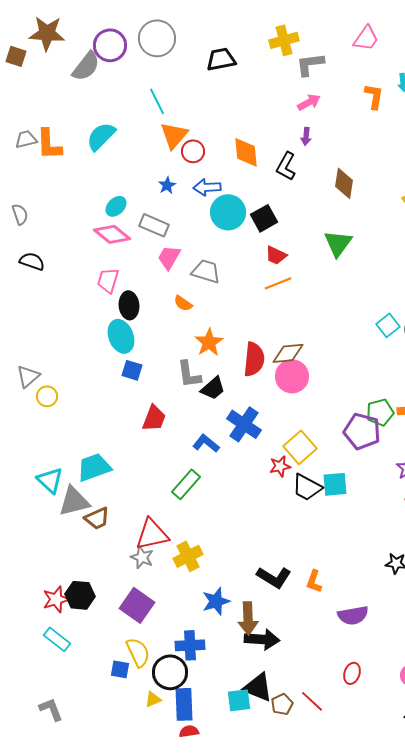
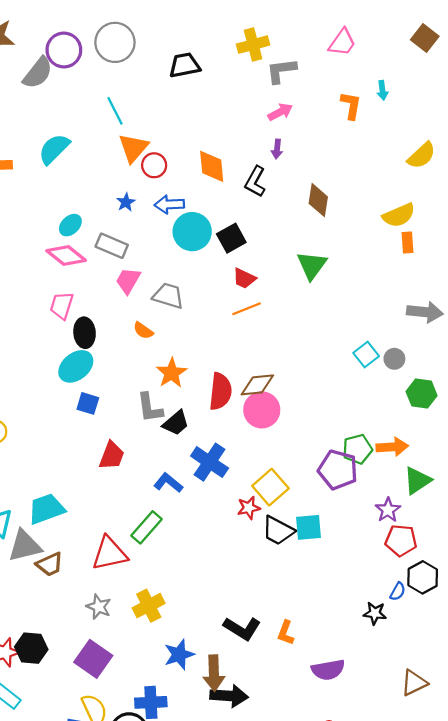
cyan ellipse: (121, 336) -> (76, 366), turned 72
red triangle: (152, 534) -> (110, 553), moved

